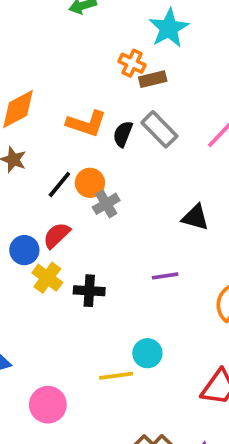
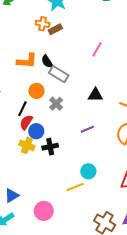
gray rectangle: (159, 129) -> (59, 74), moved
black semicircle: (123, 134) -> (47, 61), turned -40
black line: (59, 185) -> (22, 109), moved
gray cross: (106, 204) -> (56, 104), moved
blue circle: (24, 250) -> (36, 131), moved

